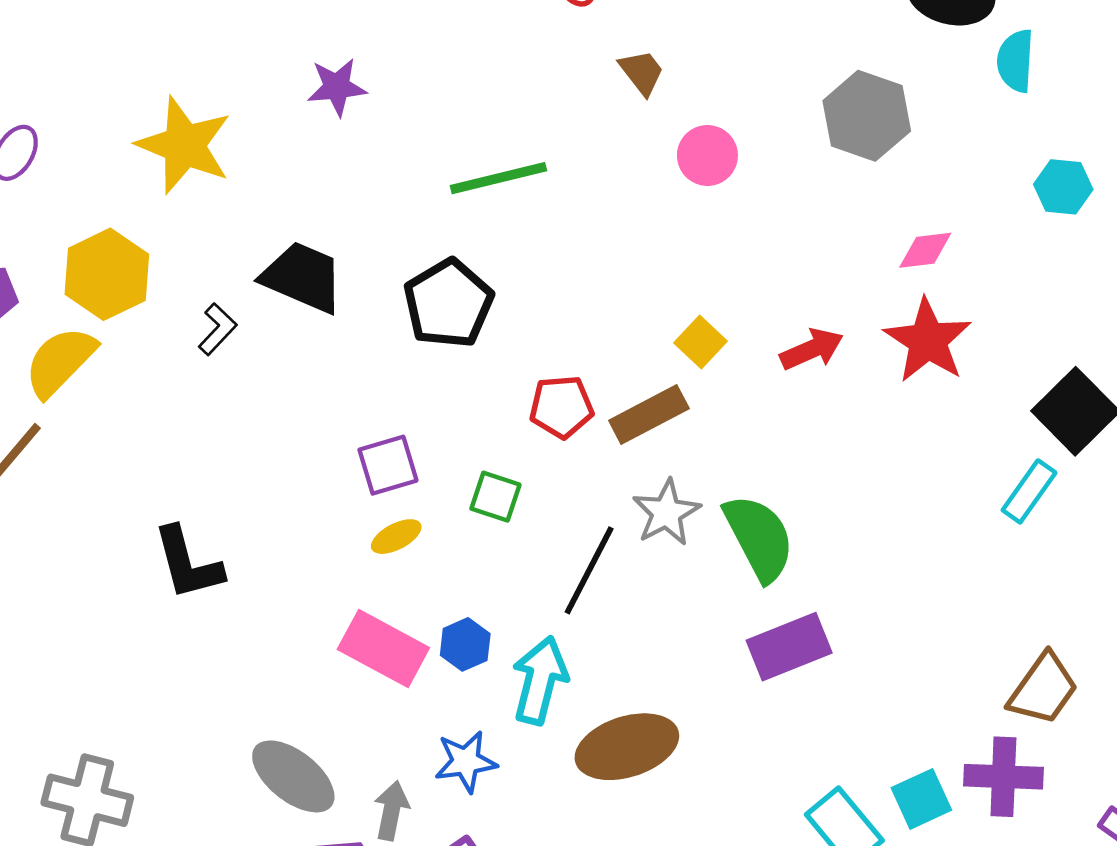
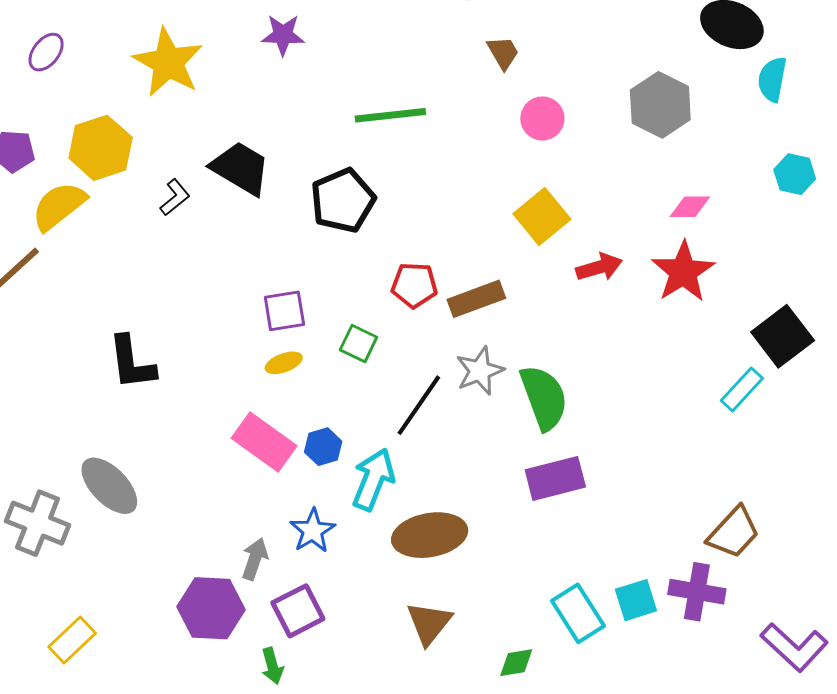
yellow square: (701, 342) -> (542, 216), moved, size x1.5
blue star: (466, 762) -> (313, 531), turned -30
gray ellipse: (293, 776) -> (109, 486), moved

